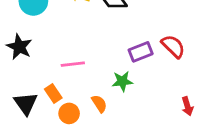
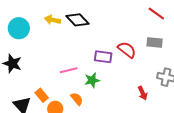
purple rectangle: (141, 52) -> (103, 57), turned 36
pink line: (73, 64) -> (69, 70), moved

